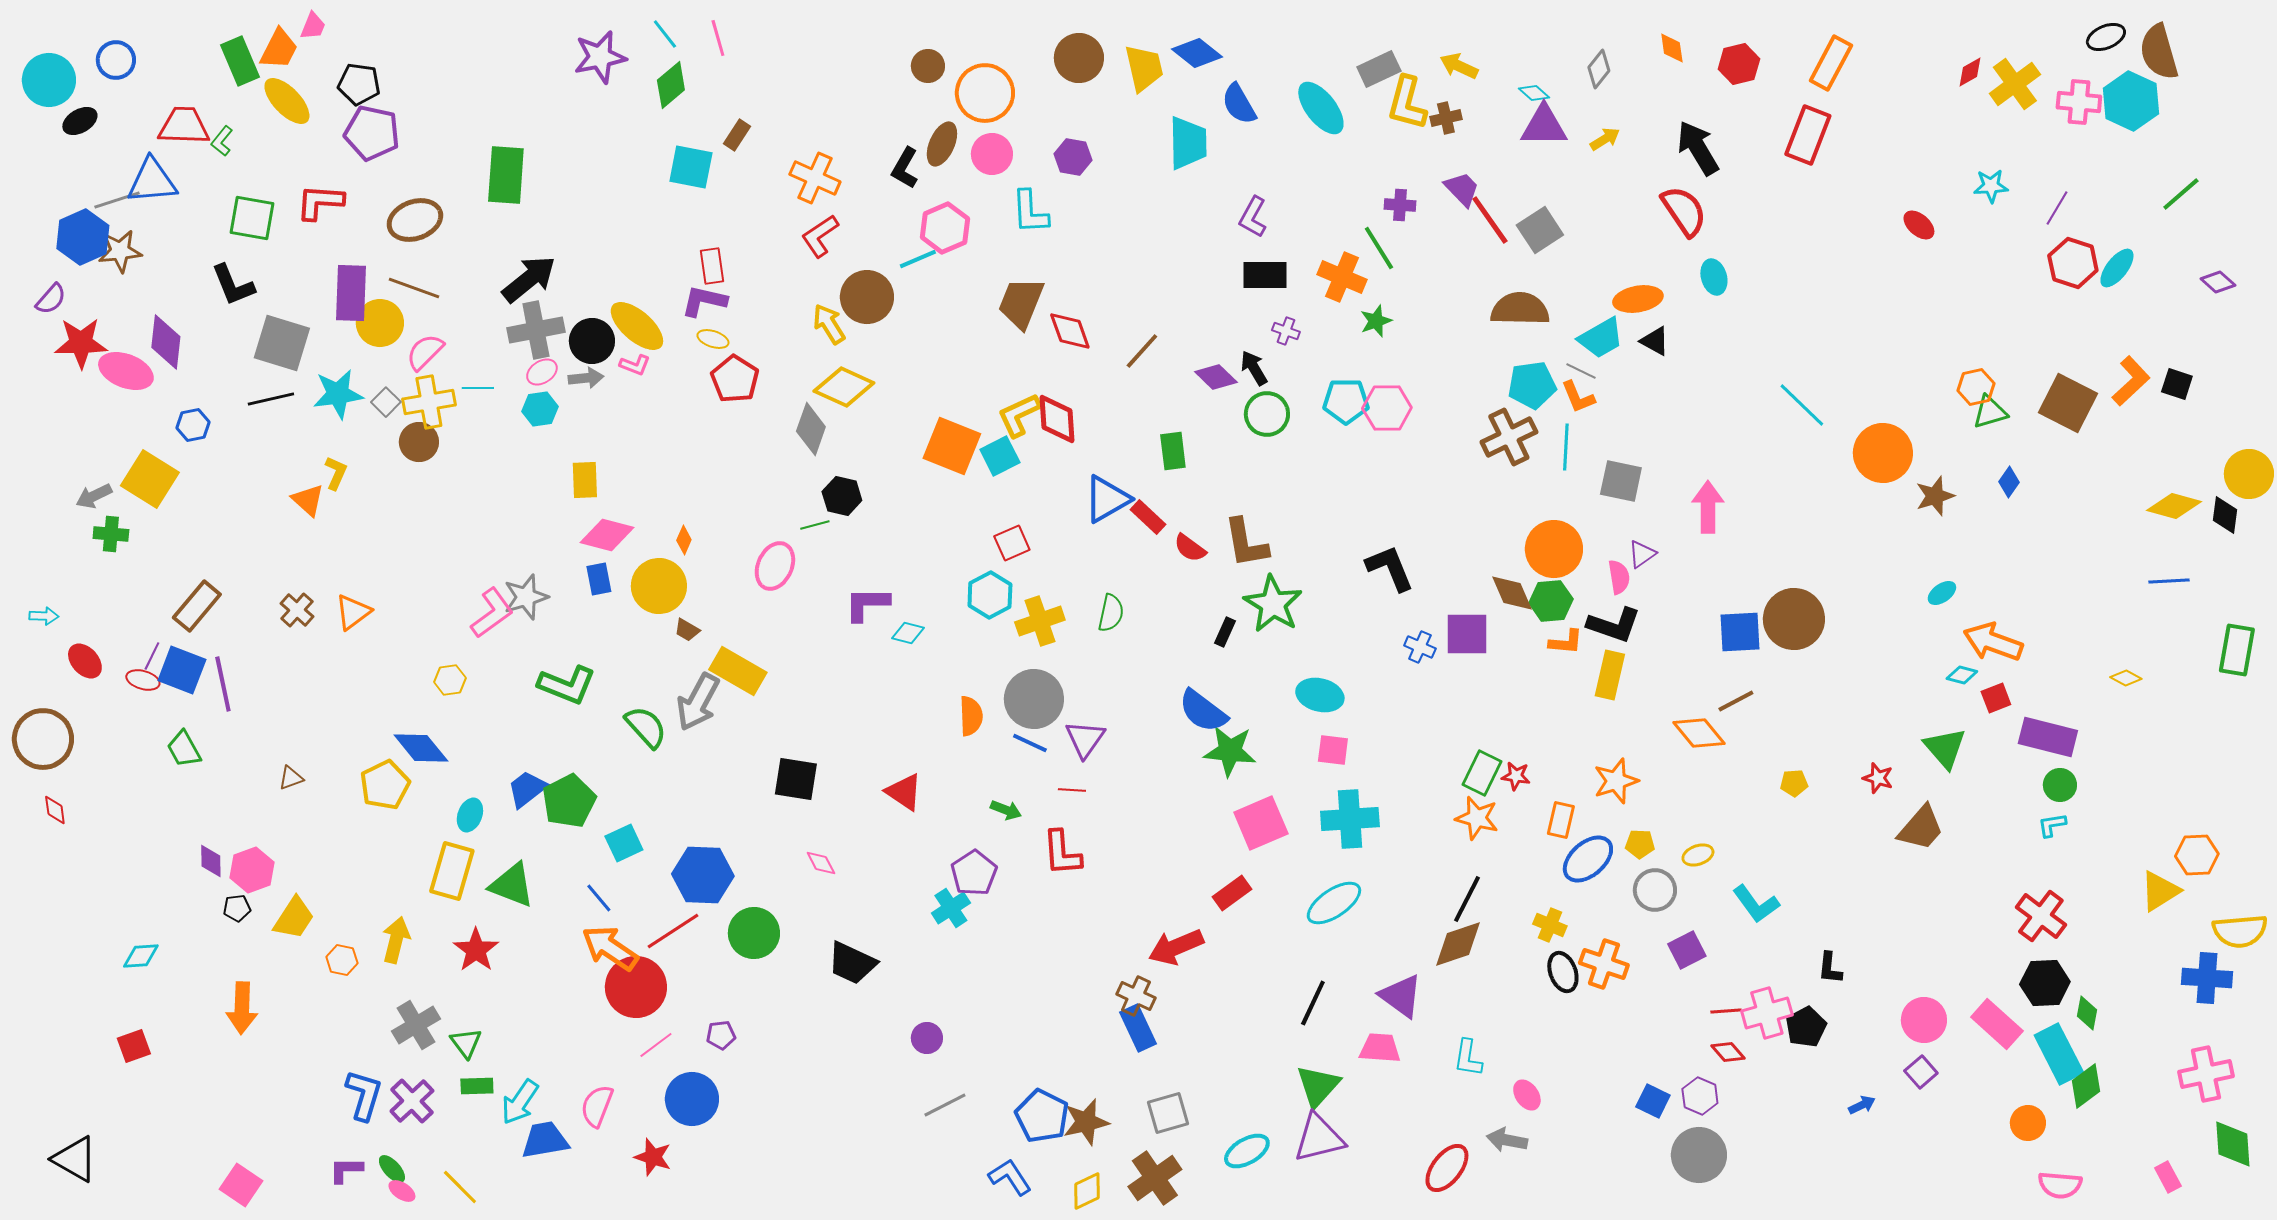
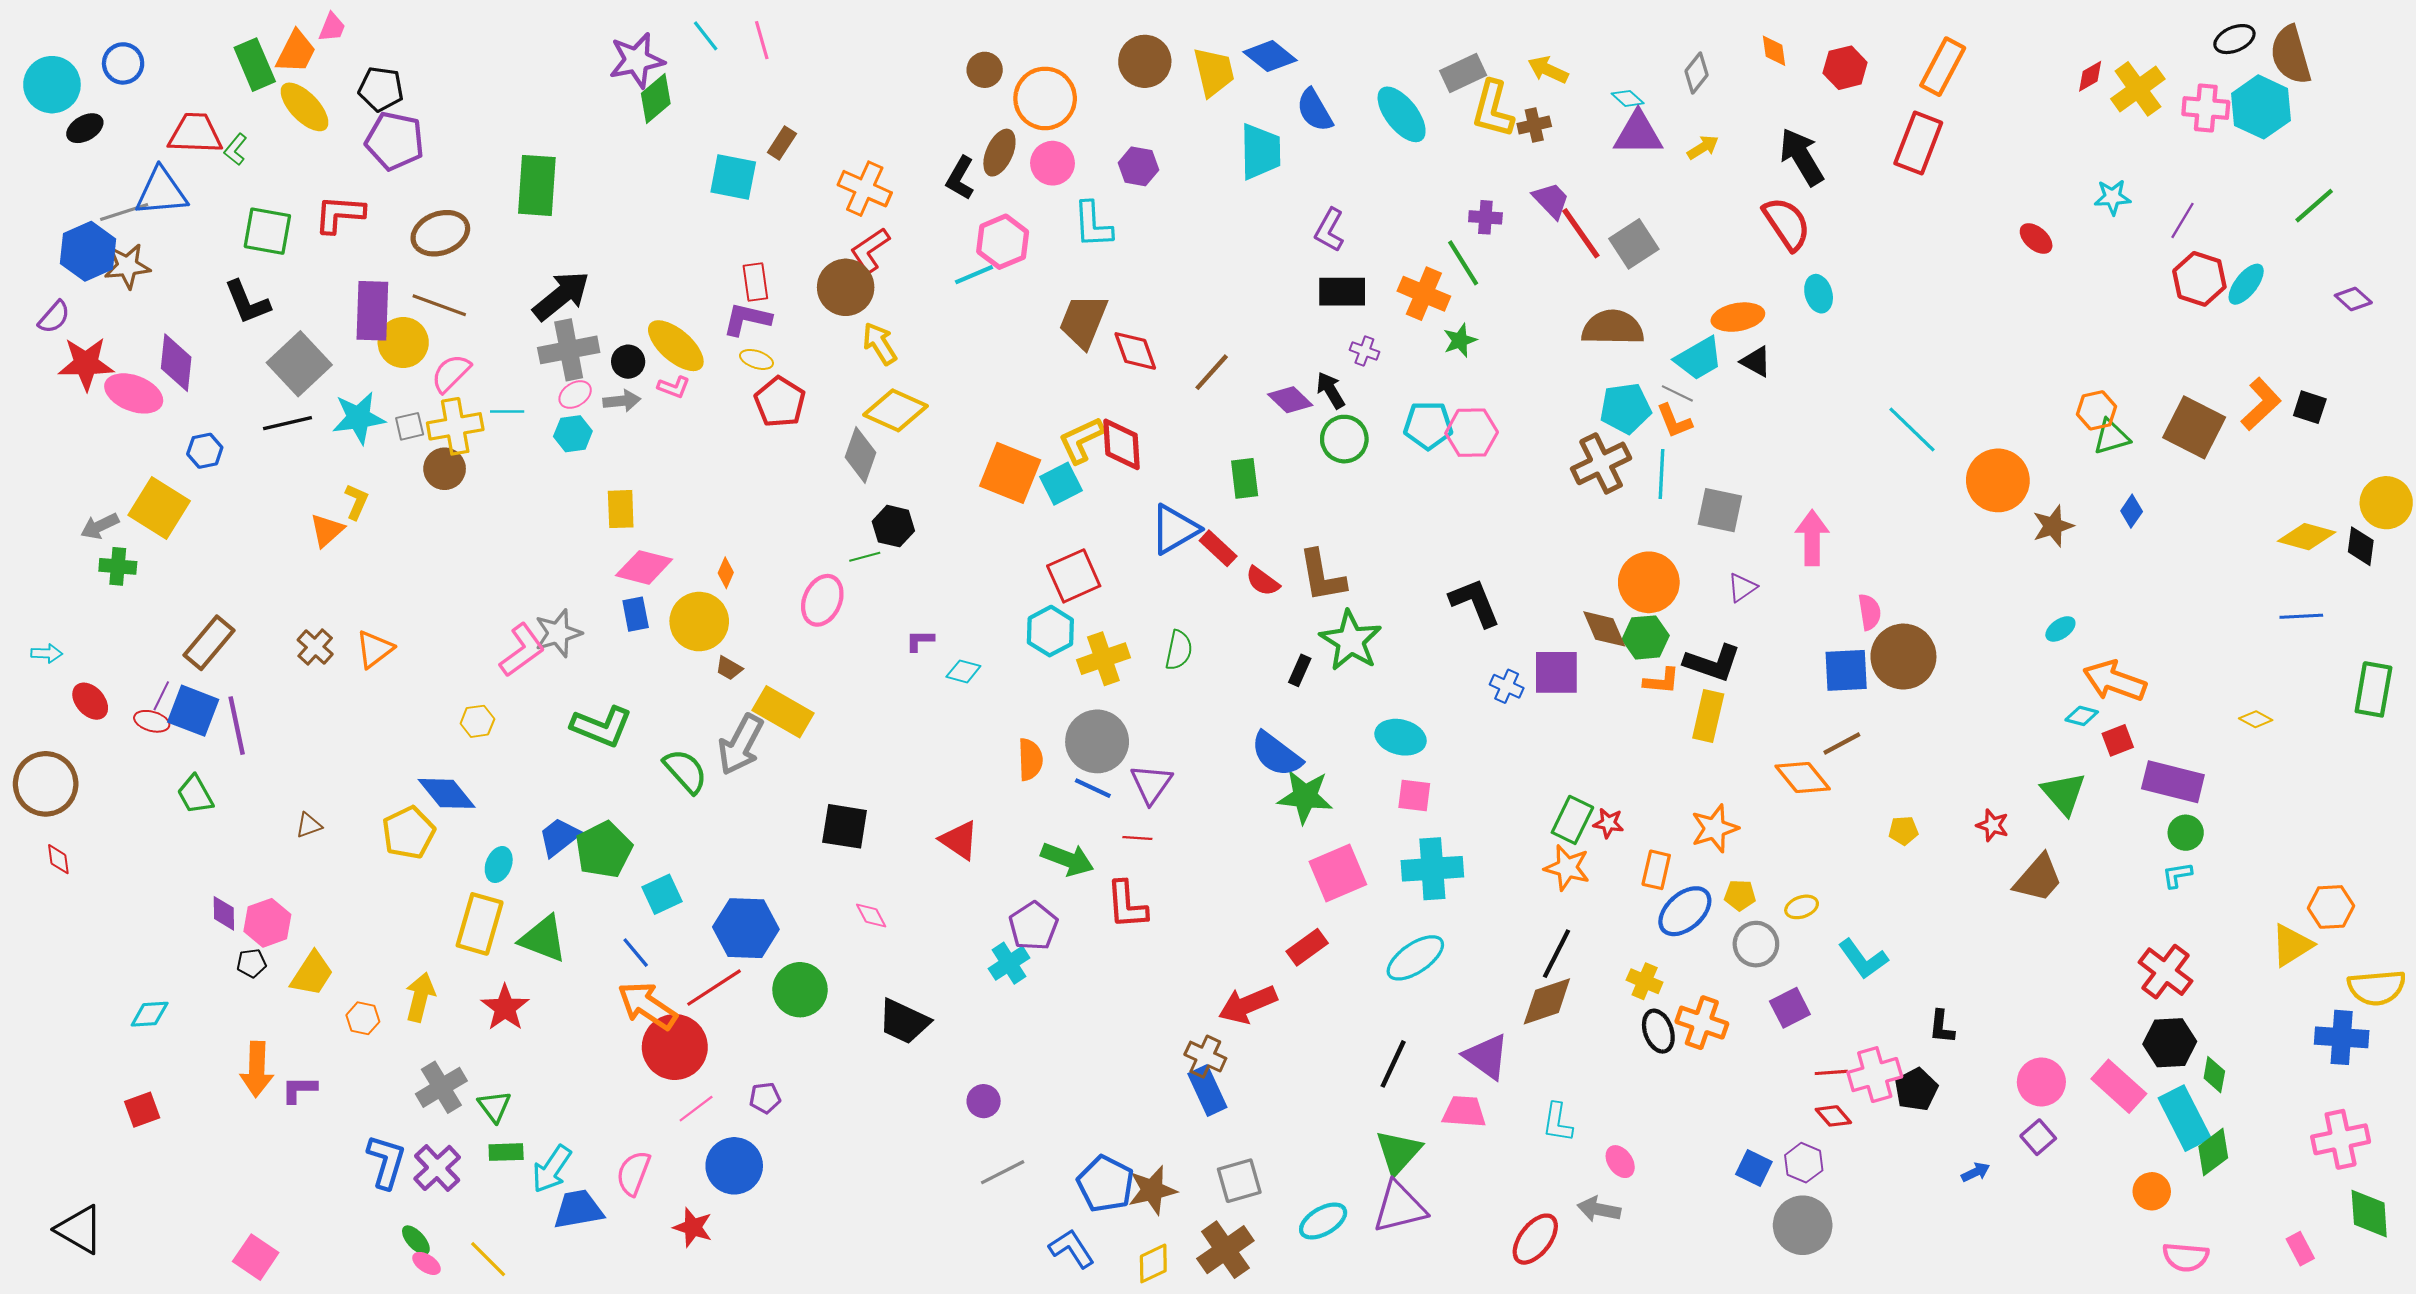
green diamond: (671, 85) -> (656, 98), moved
brown circle: (867, 297) -> (846, 287), moved
black circle: (592, 341) -> (628, 362), size x0.7
gray square: (282, 343) -> (299, 364), turned 30
gray square: (386, 402) -> (410, 426), turned 32
orange triangle: (308, 500) -> (327, 530), turned 36
red square: (1012, 543) -> (1074, 576), size x1.4
pink semicircle: (1619, 577) -> (1869, 612), moved
purple L-shape: (867, 604) -> (920, 641), size x0.6
green arrow: (1006, 810) -> (1067, 859), size x1.6
purple L-shape: (346, 1170) -> (299, 1089), moved

